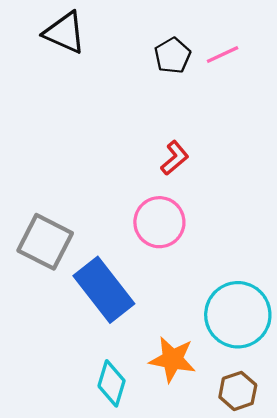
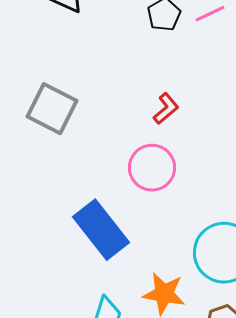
gray square: (45, 242) -> (52, 109), moved

